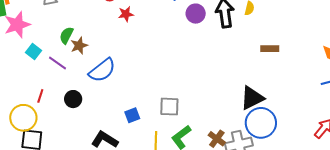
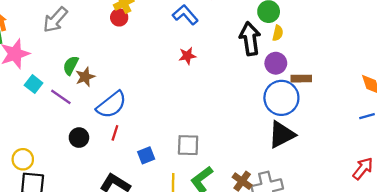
red star: (126, 14) -> (187, 56), moved
purple circle: (196, 14) -> (276, 63), moved
red line: (40, 96) -> (115, 133), moved
yellow circle: (23, 118) -> (23, 159), size x0.7
blue circle: (261, 123) -> (281, 98), moved

